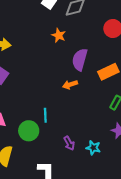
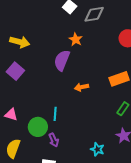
purple semicircle: (80, 60) -> (62, 60), moved
purple arrow: (69, 143) -> (54, 140), moved

